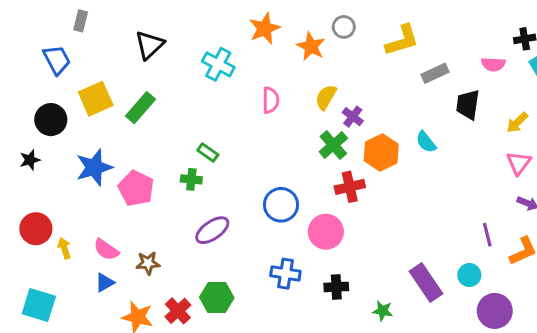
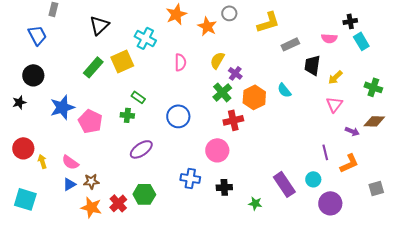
yellow square: (96, 99) -> (122, 61), moved
yellow arrow: (517, 123) -> (335, 77), moved
pink triangle: (519, 163) -> (334, 104), moved
blue circle: (281, 205) -> (178, 116), moved
brown star: (148, 263) -> (91, 181), moved

